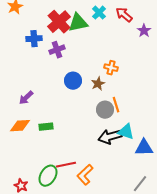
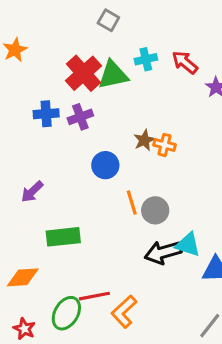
cyan cross: (99, 13) -> (146, 59), turned 32
blue cross: (34, 39) -> (46, 114), moved
brown star: (98, 84) -> (144, 140), moved
orange line: (116, 105) -> (132, 203), moved
orange diamond: (20, 126) -> (23, 277), moved
green rectangle: (46, 127) -> (63, 237), size x1.5

